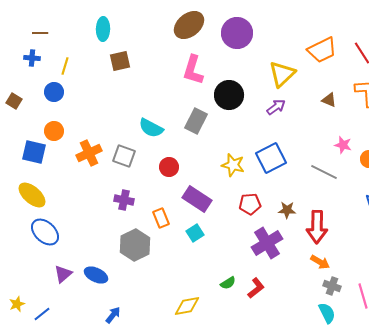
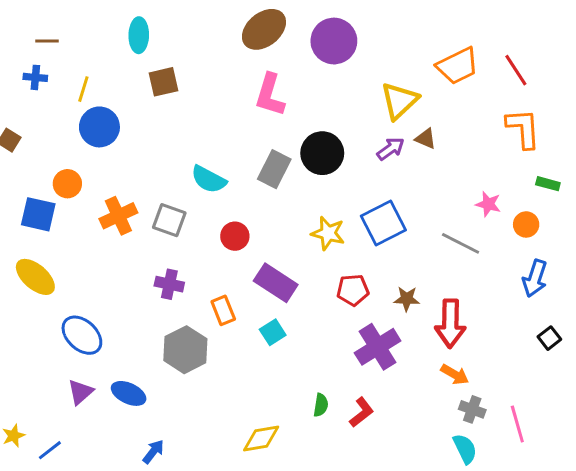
blue circle: (54, 92) -> (99, 127), moved, size x1.4
black circle: (229, 95) -> (322, 153), moved
brown triangle: (329, 100) -> (426, 139), moved
blue ellipse: (45, 232) -> (82, 335), moved
green semicircle: (228, 283) -> (321, 405), turned -49

